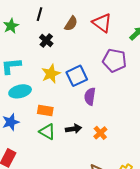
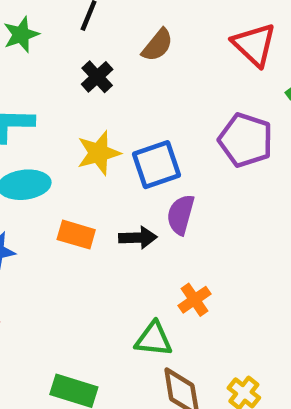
red triangle: (102, 23) -> (254, 45), moved
black arrow: (73, 129) -> (138, 238), moved
green triangle: (47, 132) -> (154, 339), moved, turned -30

